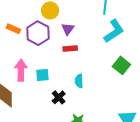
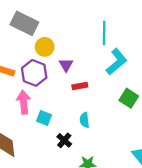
red rectangle: (70, 48) -> (80, 86), moved
pink arrow: (21, 70) -> (24, 102), moved
cyan square: (42, 75) -> (44, 118), turned 32

